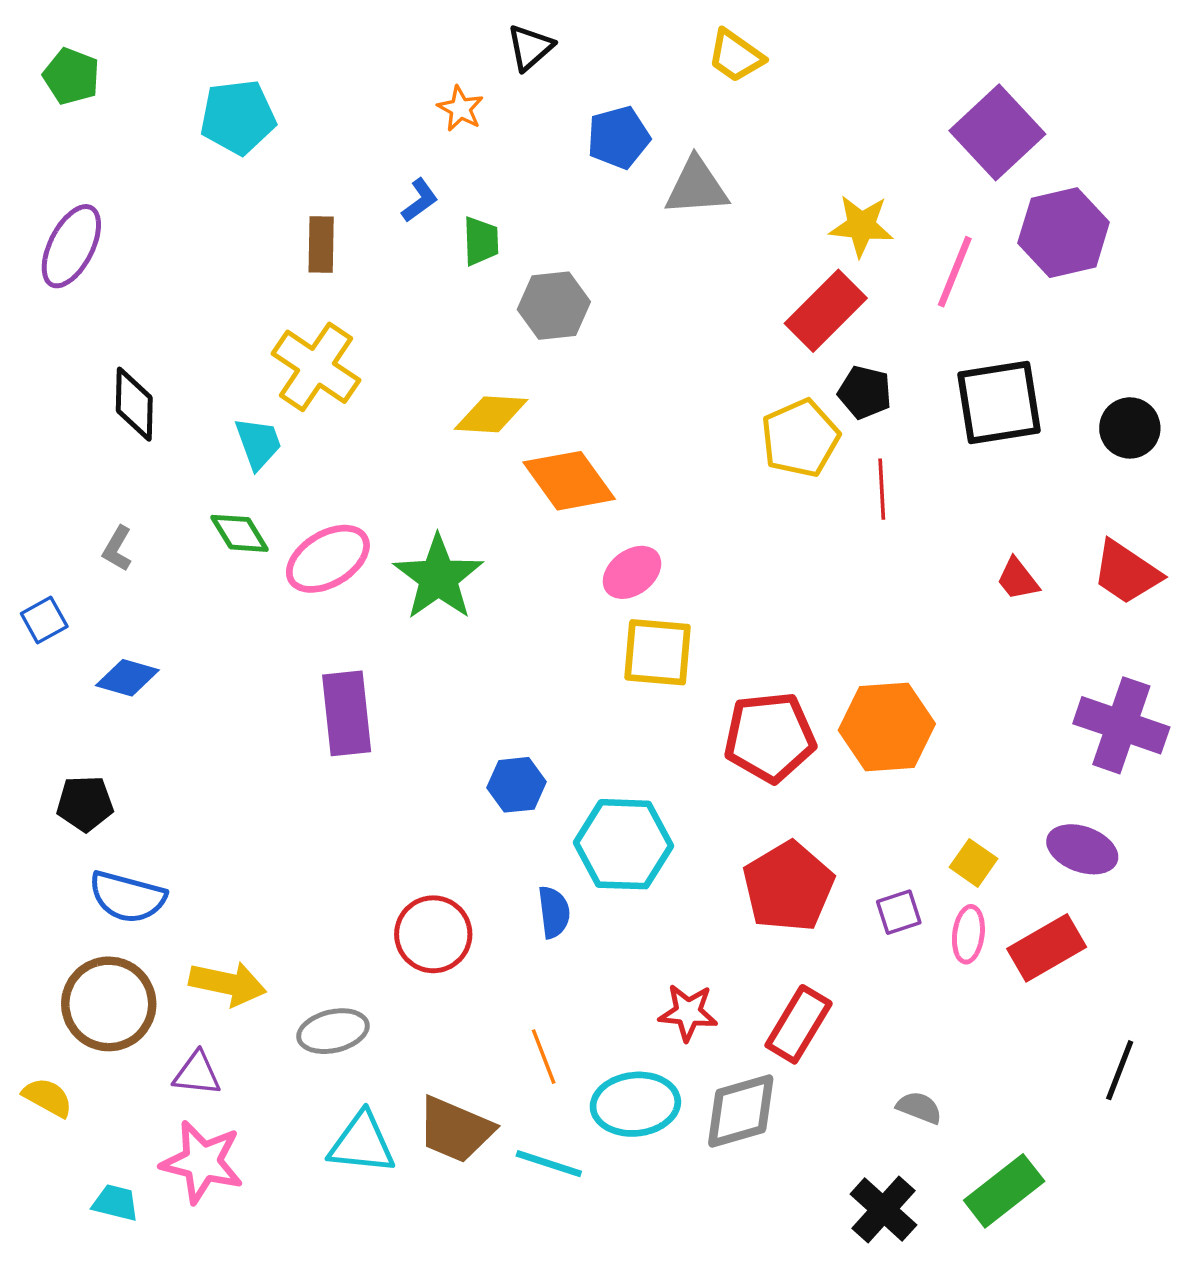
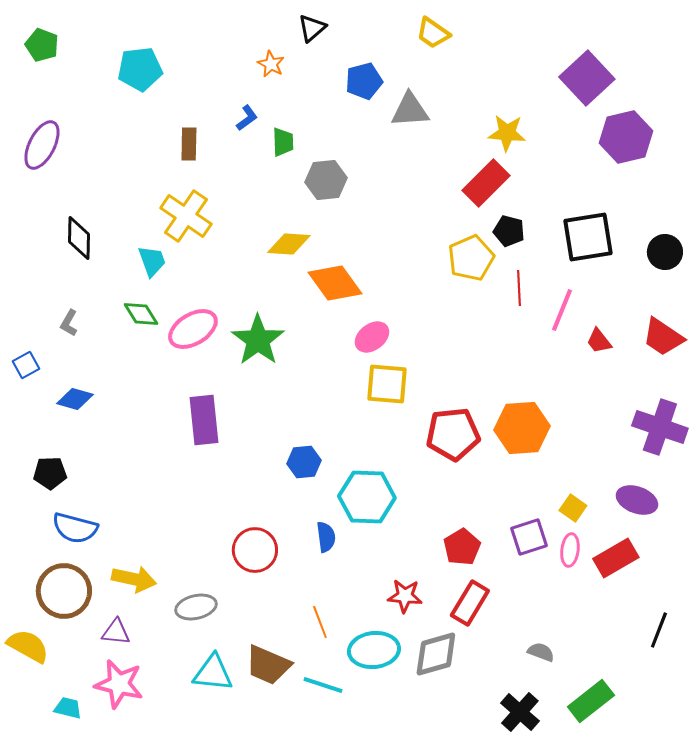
pink line: (955, 272) -> (562, 310), moved
red pentagon: (788, 887) -> (462, 547), moved, size x0.7
purple square: (899, 912) -> (529, 537), size x1.4
yellow semicircle: (48, 1097) -> (28, 646), size x1.4

